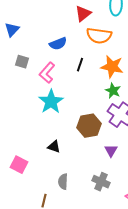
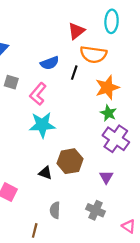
black line: (80, 65) -> (74, 73), moved
orange star: (112, 67) -> (107, 88), turned -30
cyan star: (51, 102) -> (42, 125), turned 30
brown hexagon: (89, 126) -> (70, 161), moved

